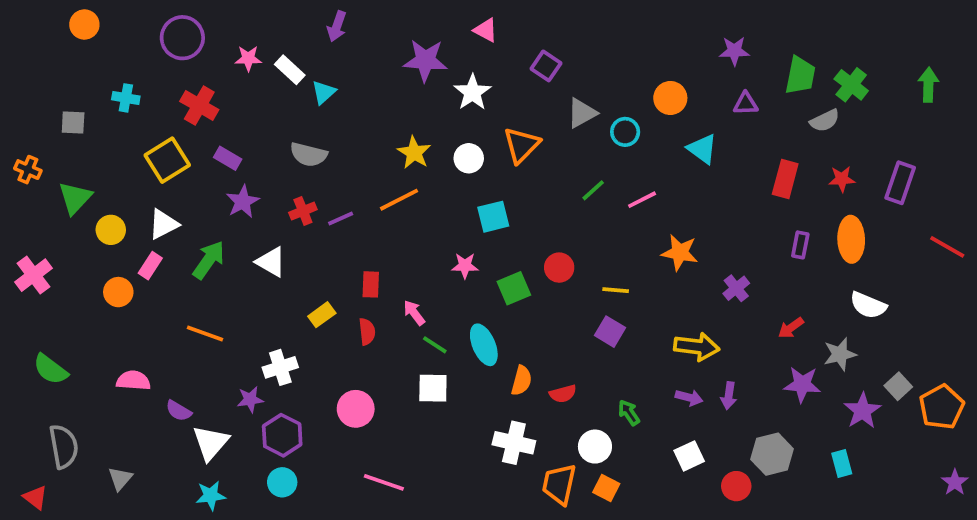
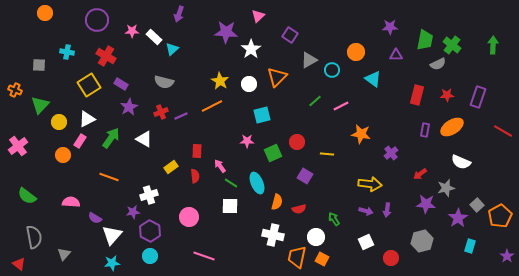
pink triangle: (486, 30) -> (258, 16), turned 48
orange ellipse: (851, 239) -> (452, 127), turned 60
purple square: (610, 332) -> (305, 176), moved
gray hexagon: (772, 454) -> (422, 241), moved
cyan rectangle: (842, 463) -> (470, 246), moved, turned 32

